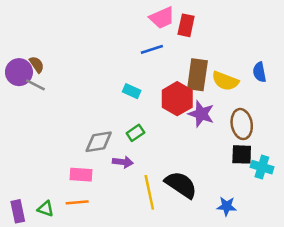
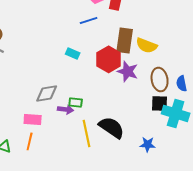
blue semicircle: (259, 72) -> (182, 83), moved
green rectangle: (135, 133) -> (76, 102), moved, turned 40
cyan cross: (262, 167) -> (176, 113), size x1.5
orange line: (77, 202) -> (30, 141), turned -72

